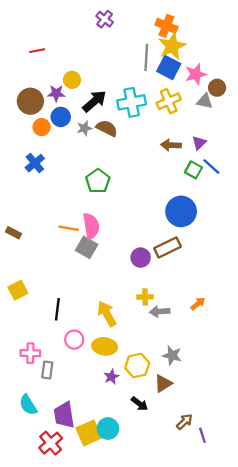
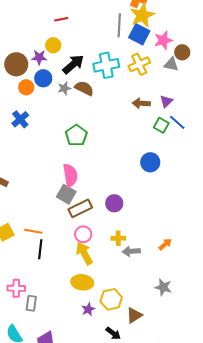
red line: (37, 51) -> (61, 19), moved
blue circle: (181, 211) -> (150, 162), size x0.7
orange line: (69, 228) -> (33, 231), moved
brown rectangle: (168, 247) -> (80, 208), moved
pink circle: (74, 340) -> (83, 234), moved
gray star: (172, 355) -> (163, 287), moved

